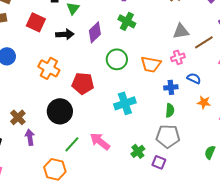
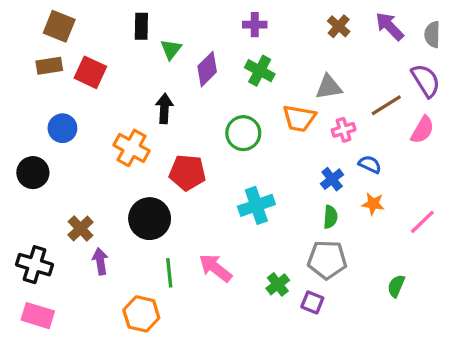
red square: (36, 22) -> (90, 72), moved
gray triangle: (181, 31) -> (329, 87), moved
purple diamond: (95, 32) -> (207, 69), moved
black arrow: (65, 34) -> (164, 108), moved, turned -84
orange trapezoid: (151, 64) -> (299, 118), moved
blue cross: (171, 87) -> (332, 179), turned -32
orange star: (204, 102) -> (373, 204), moved
green line: (72, 144) -> (169, 273), turned -48

